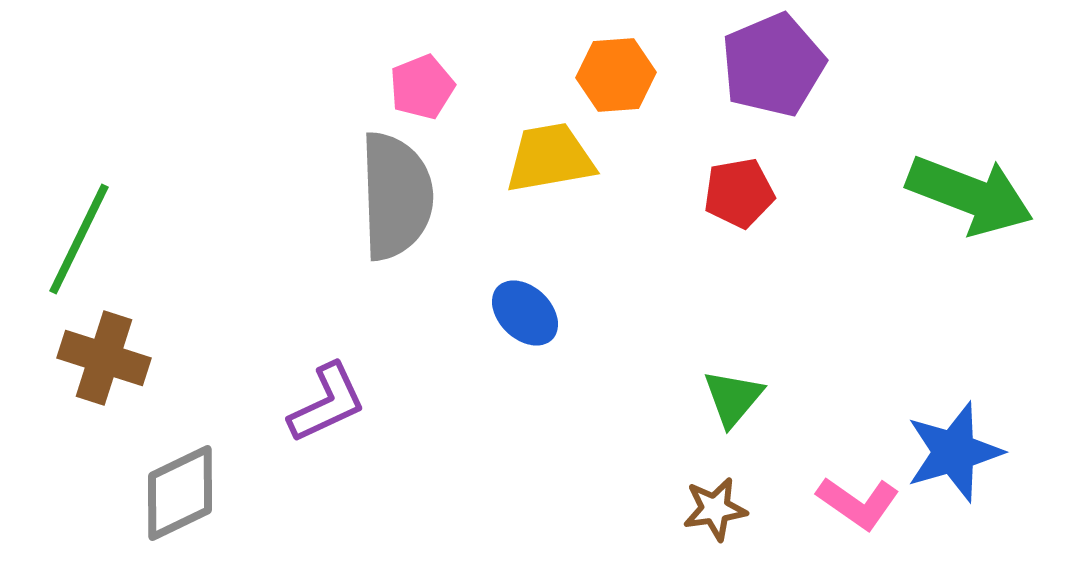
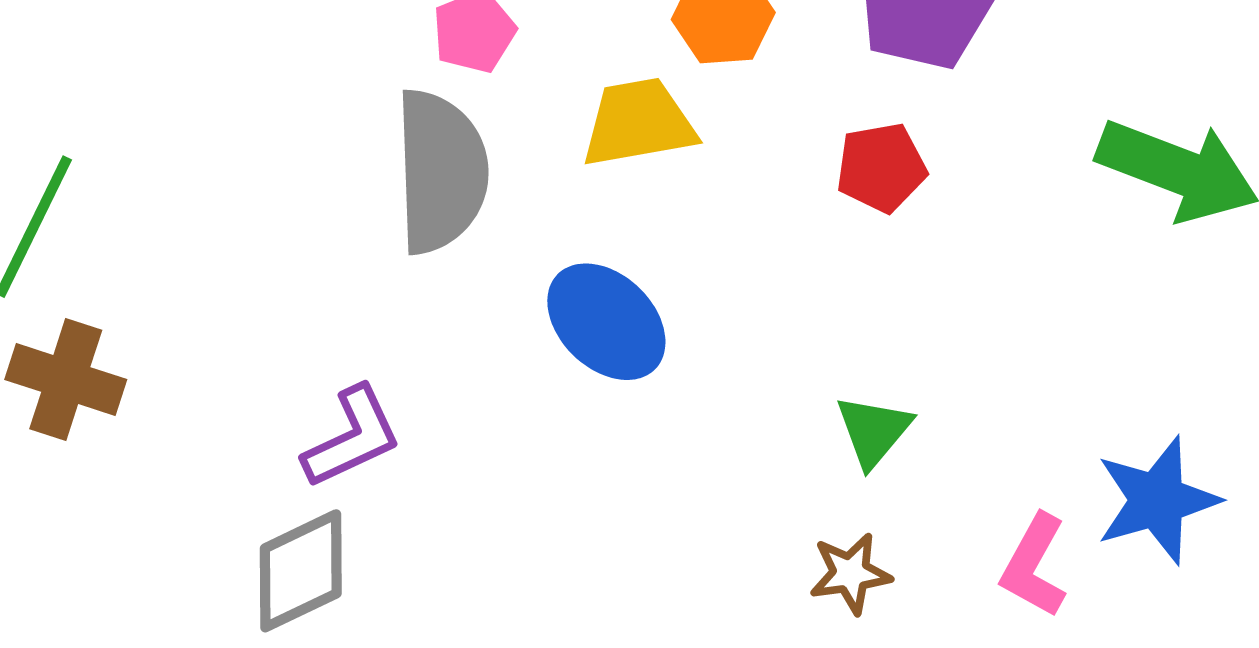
blue ellipse: (525, 313) -> (606, 322), size x1.4
gray diamond: (180, 493) -> (301, 571), moved
pink L-shape: (858, 503) -> (1034, 566), turned 84

